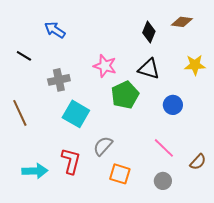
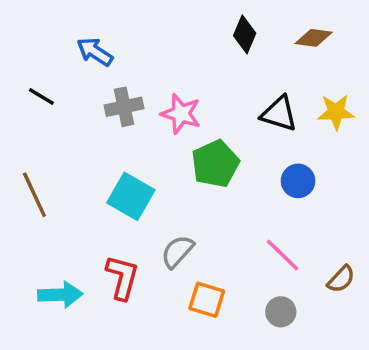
black diamond: (149, 32) -> (245, 34), moved
black triangle: (149, 69) -> (279, 114), moved
gray cross: (59, 80) -> (124, 107), moved

